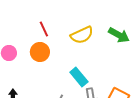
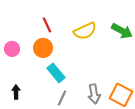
cyan rectangle: (79, 77) -> (56, 73), moved

